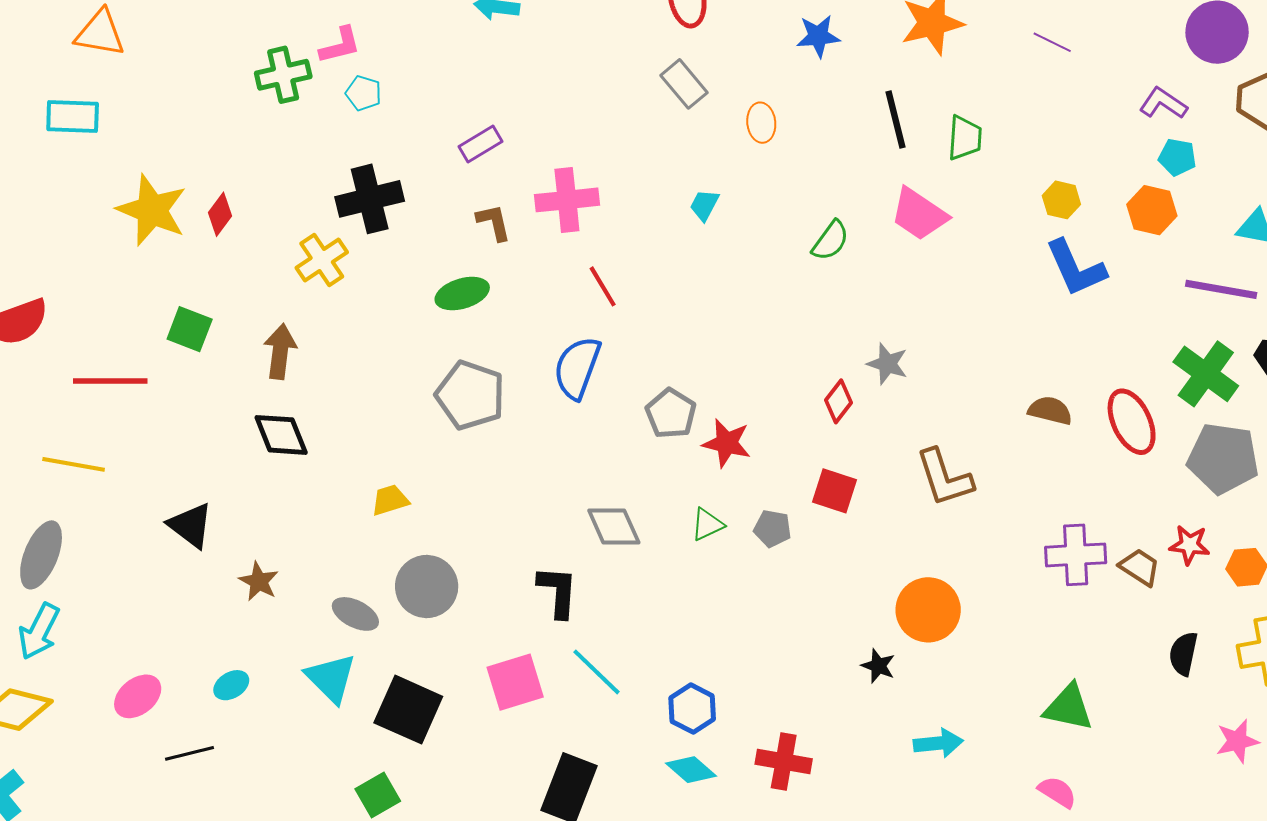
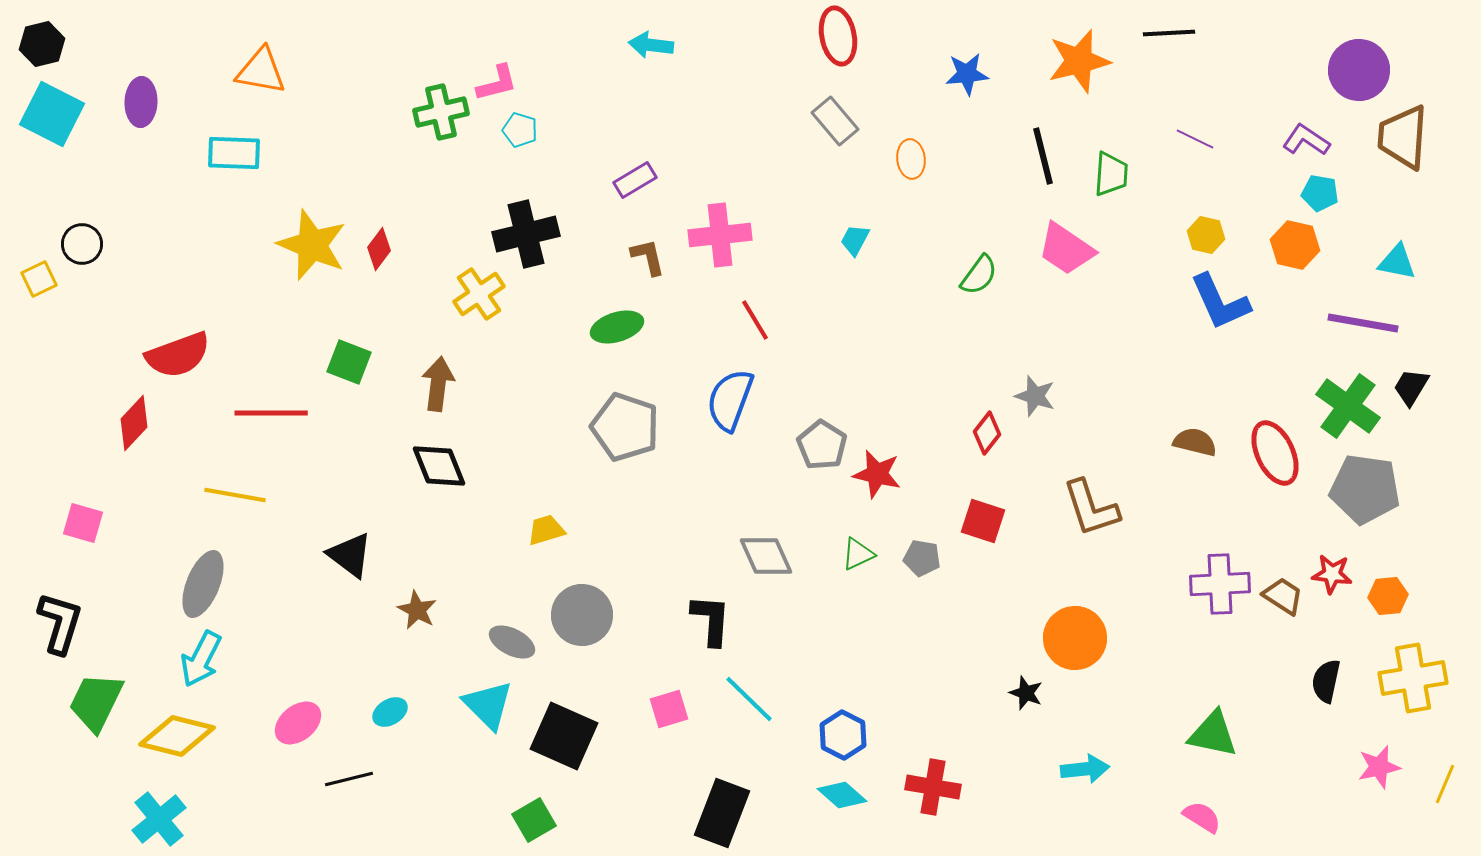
purple line: (1052, 42) -> (1195, 139), moved
pink square: (515, 682) -> (669, 709), size x0.7

